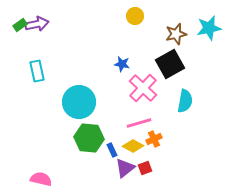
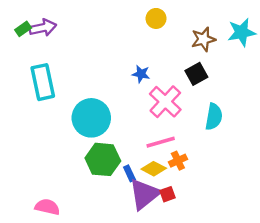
black square: (170, 64) -> (196, 74), size x0.7
cyan rectangle: (37, 71) -> (43, 82), size x1.4
purple triangle: (125, 168) -> (144, 194), size x1.4

